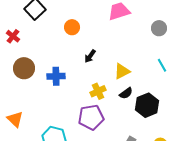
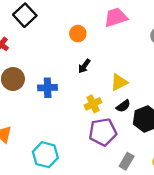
orange circle: (72, 27) -> (78, 34), moved
purple pentagon: (91, 117) -> (103, 132), moved

